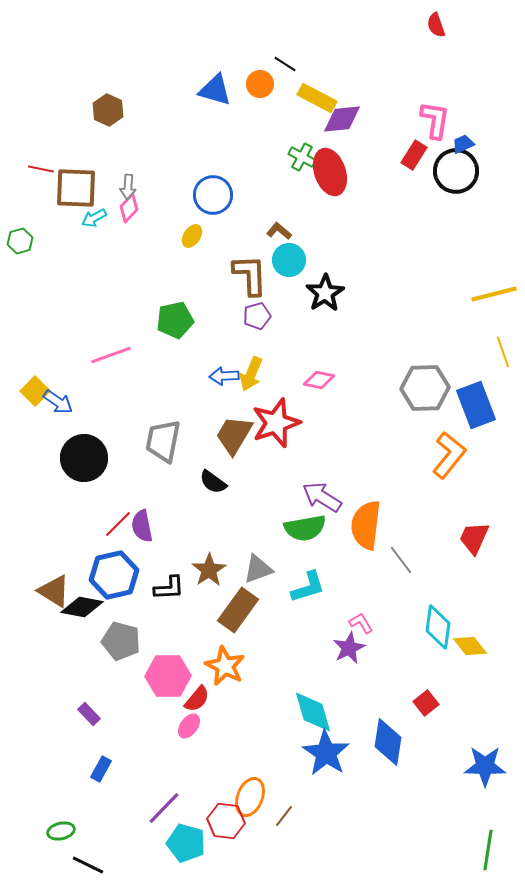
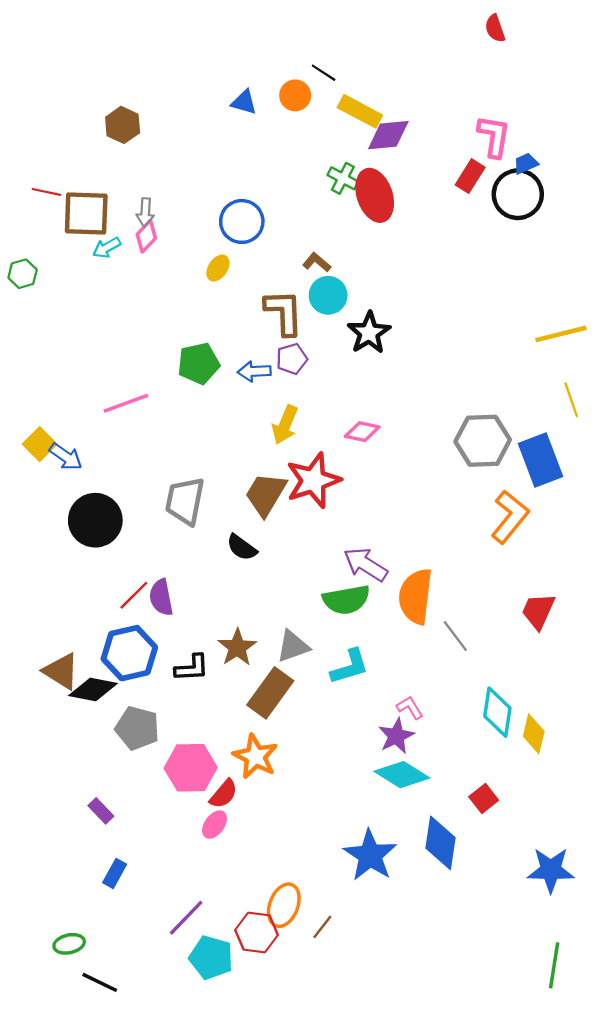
blue triangle: (215, 90) -> (244, 102), size x0.7
blue arrow: (224, 376) -> (254, 371), moved
yellow diamond: (470, 646) -> (534, 734), turned 52
cyan diamond: (313, 712) -> (402, 775), moved, turned -42

